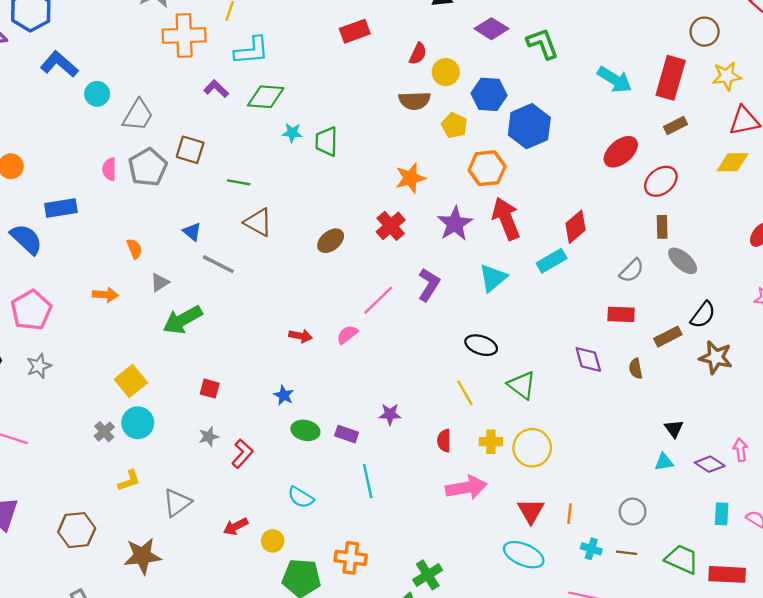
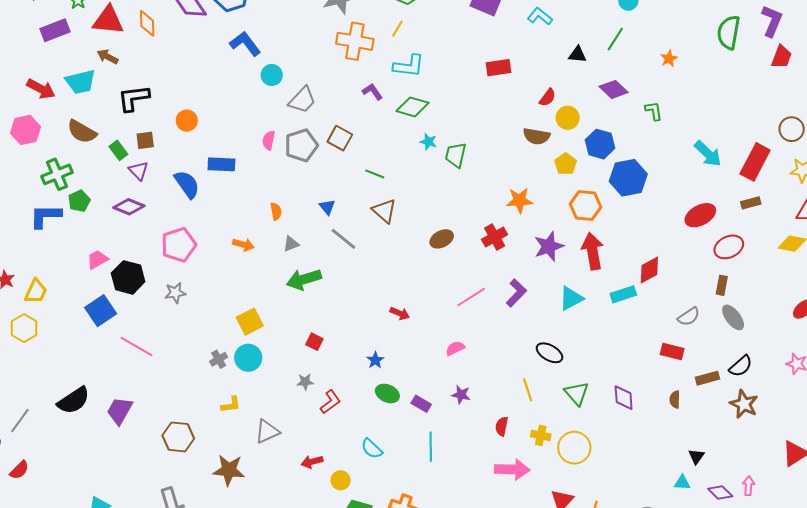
green L-shape: (543, 44) -> (654, 111), size x0.7
pink semicircle: (347, 335) -> (455, 348), moved
purple diamond: (588, 359) -> (624, 398), moved

